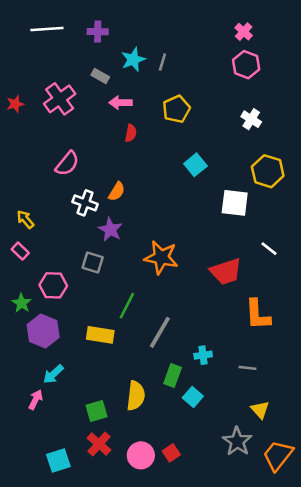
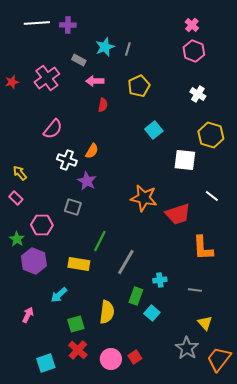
purple cross: (98, 32) -> (68, 25), moved
orange star: (161, 257) -> (144, 198), moved
cyan arrow: (53, 374) -> (59, 295), moved

